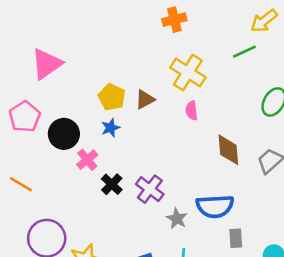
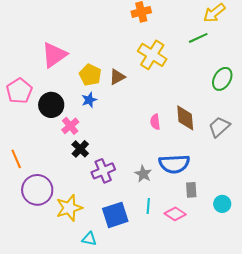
pink triangle: (47, 64) -> (54, 55), moved
pink semicircle: (192, 111) -> (155, 122), moved
orange line: (21, 184) -> (16, 159), moved, turned 36
black cross: (112, 184) -> (80, 149), moved
purple cross: (150, 189) -> (103, 171), moved, turned 30

